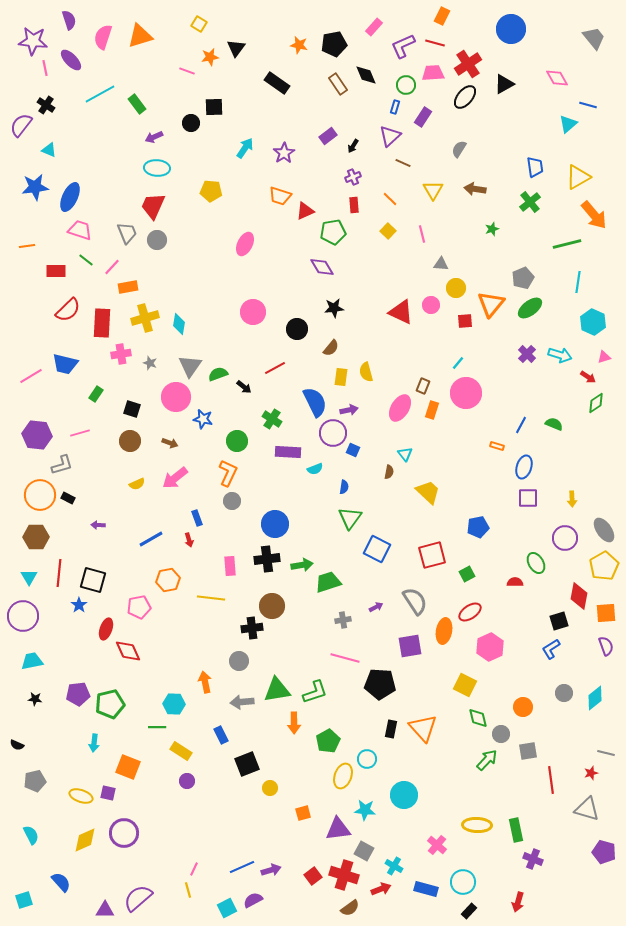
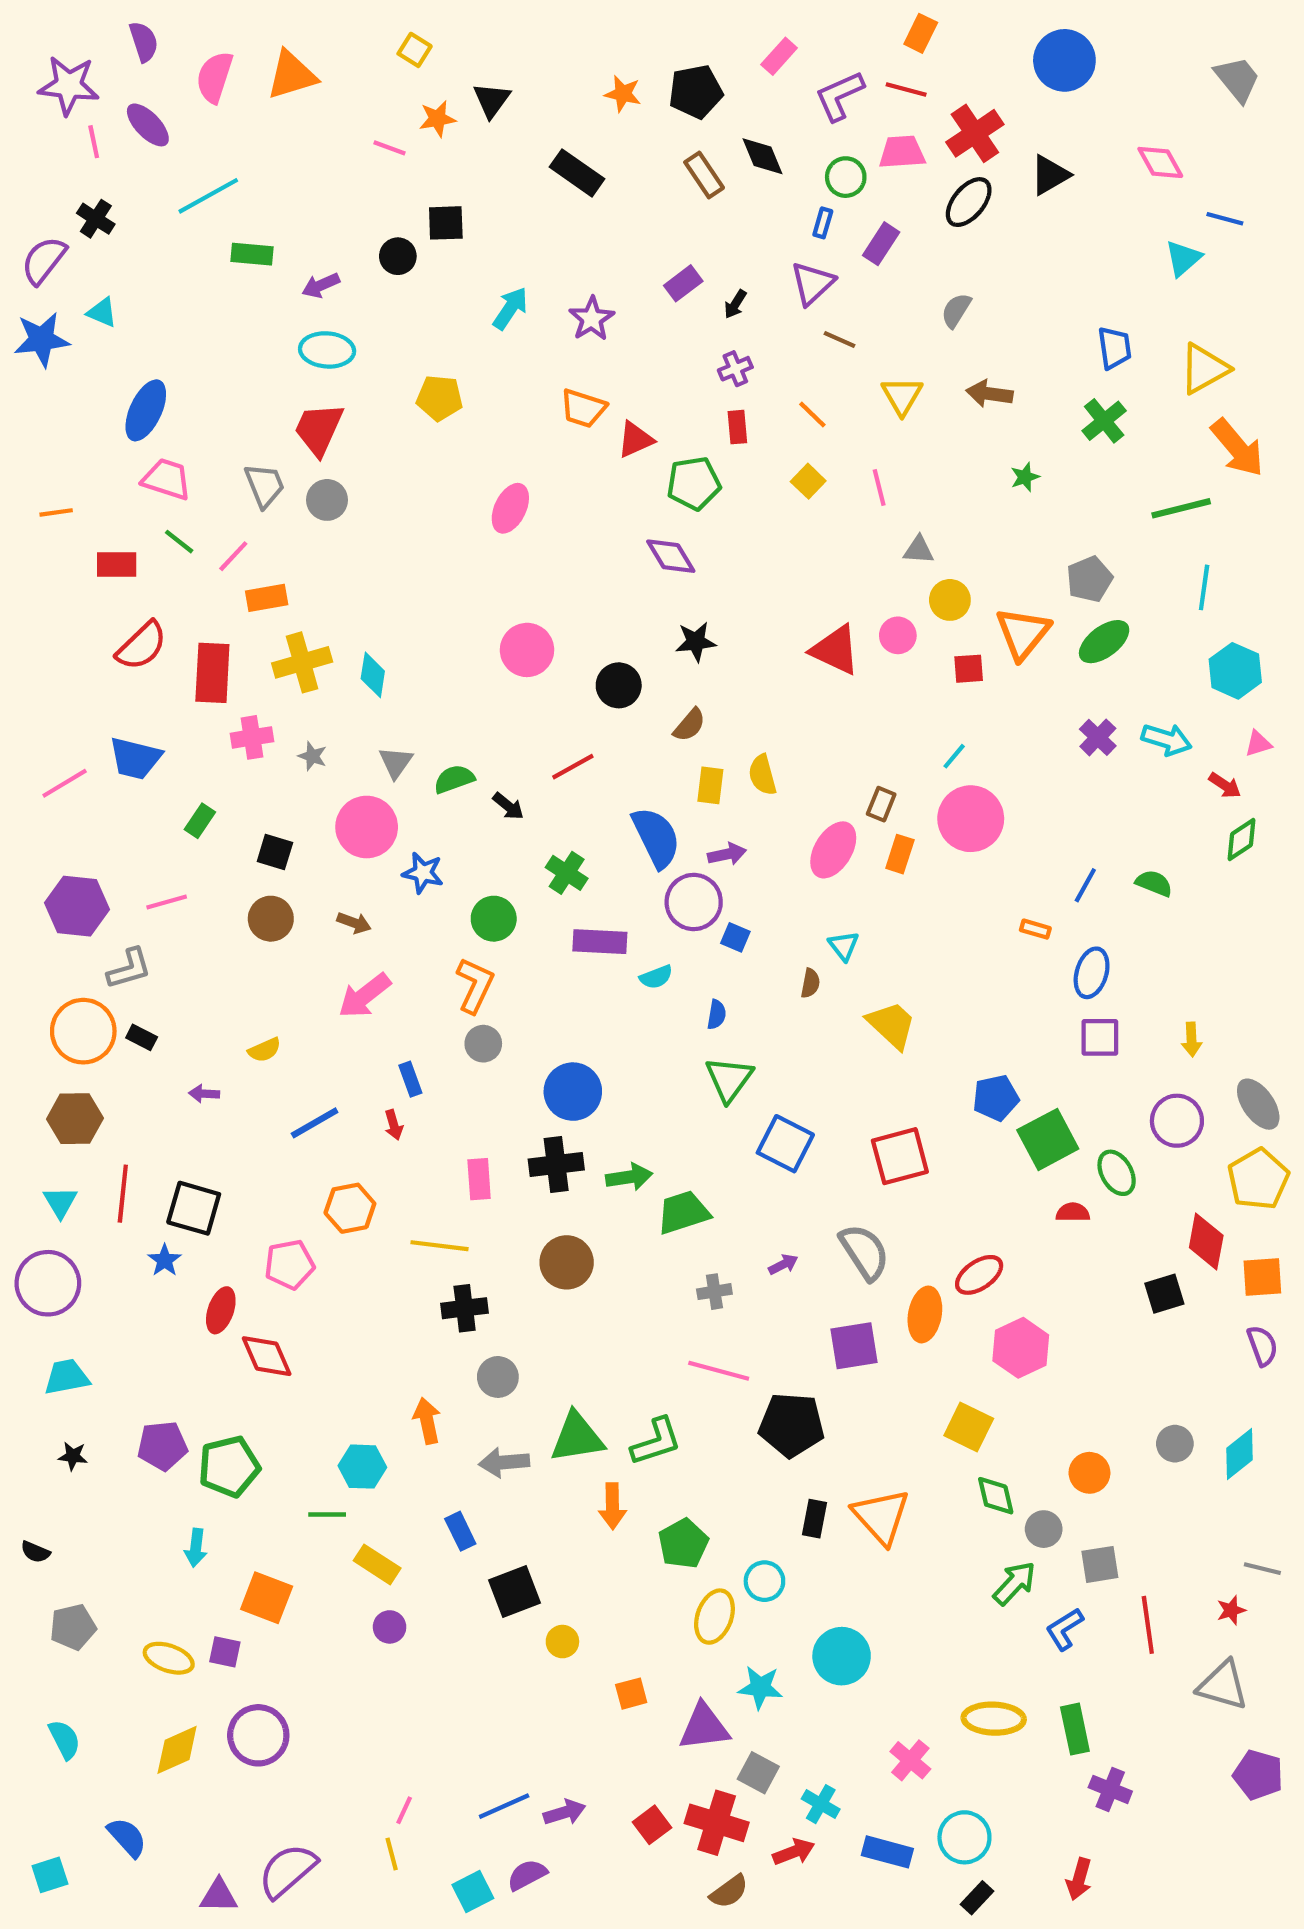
green rectangle: (137, 104) -> (252, 254), moved, turned -48
blue star: (35, 187) -> (42, 340), moved
gray triangle: (190, 366) -> (396, 762), size x0.7
yellow semicircle: (137, 484) -> (265, 1050), moved
green square: (467, 574) -> (1048, 1139), moved, size x1.8
black cross: (252, 628) -> (465, 1308), moved
blue L-shape: (551, 649) -> (1064, 1629), moved

